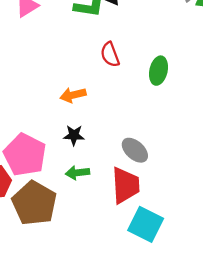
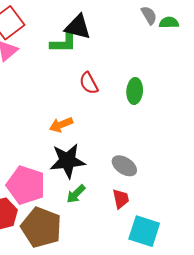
black star: (74, 135) -> (67, 161), size x1.8
green arrow: (77, 173) -> (76, 194), turned -30
red trapezoid: (125, 185) -> (121, 199), size x0.6

